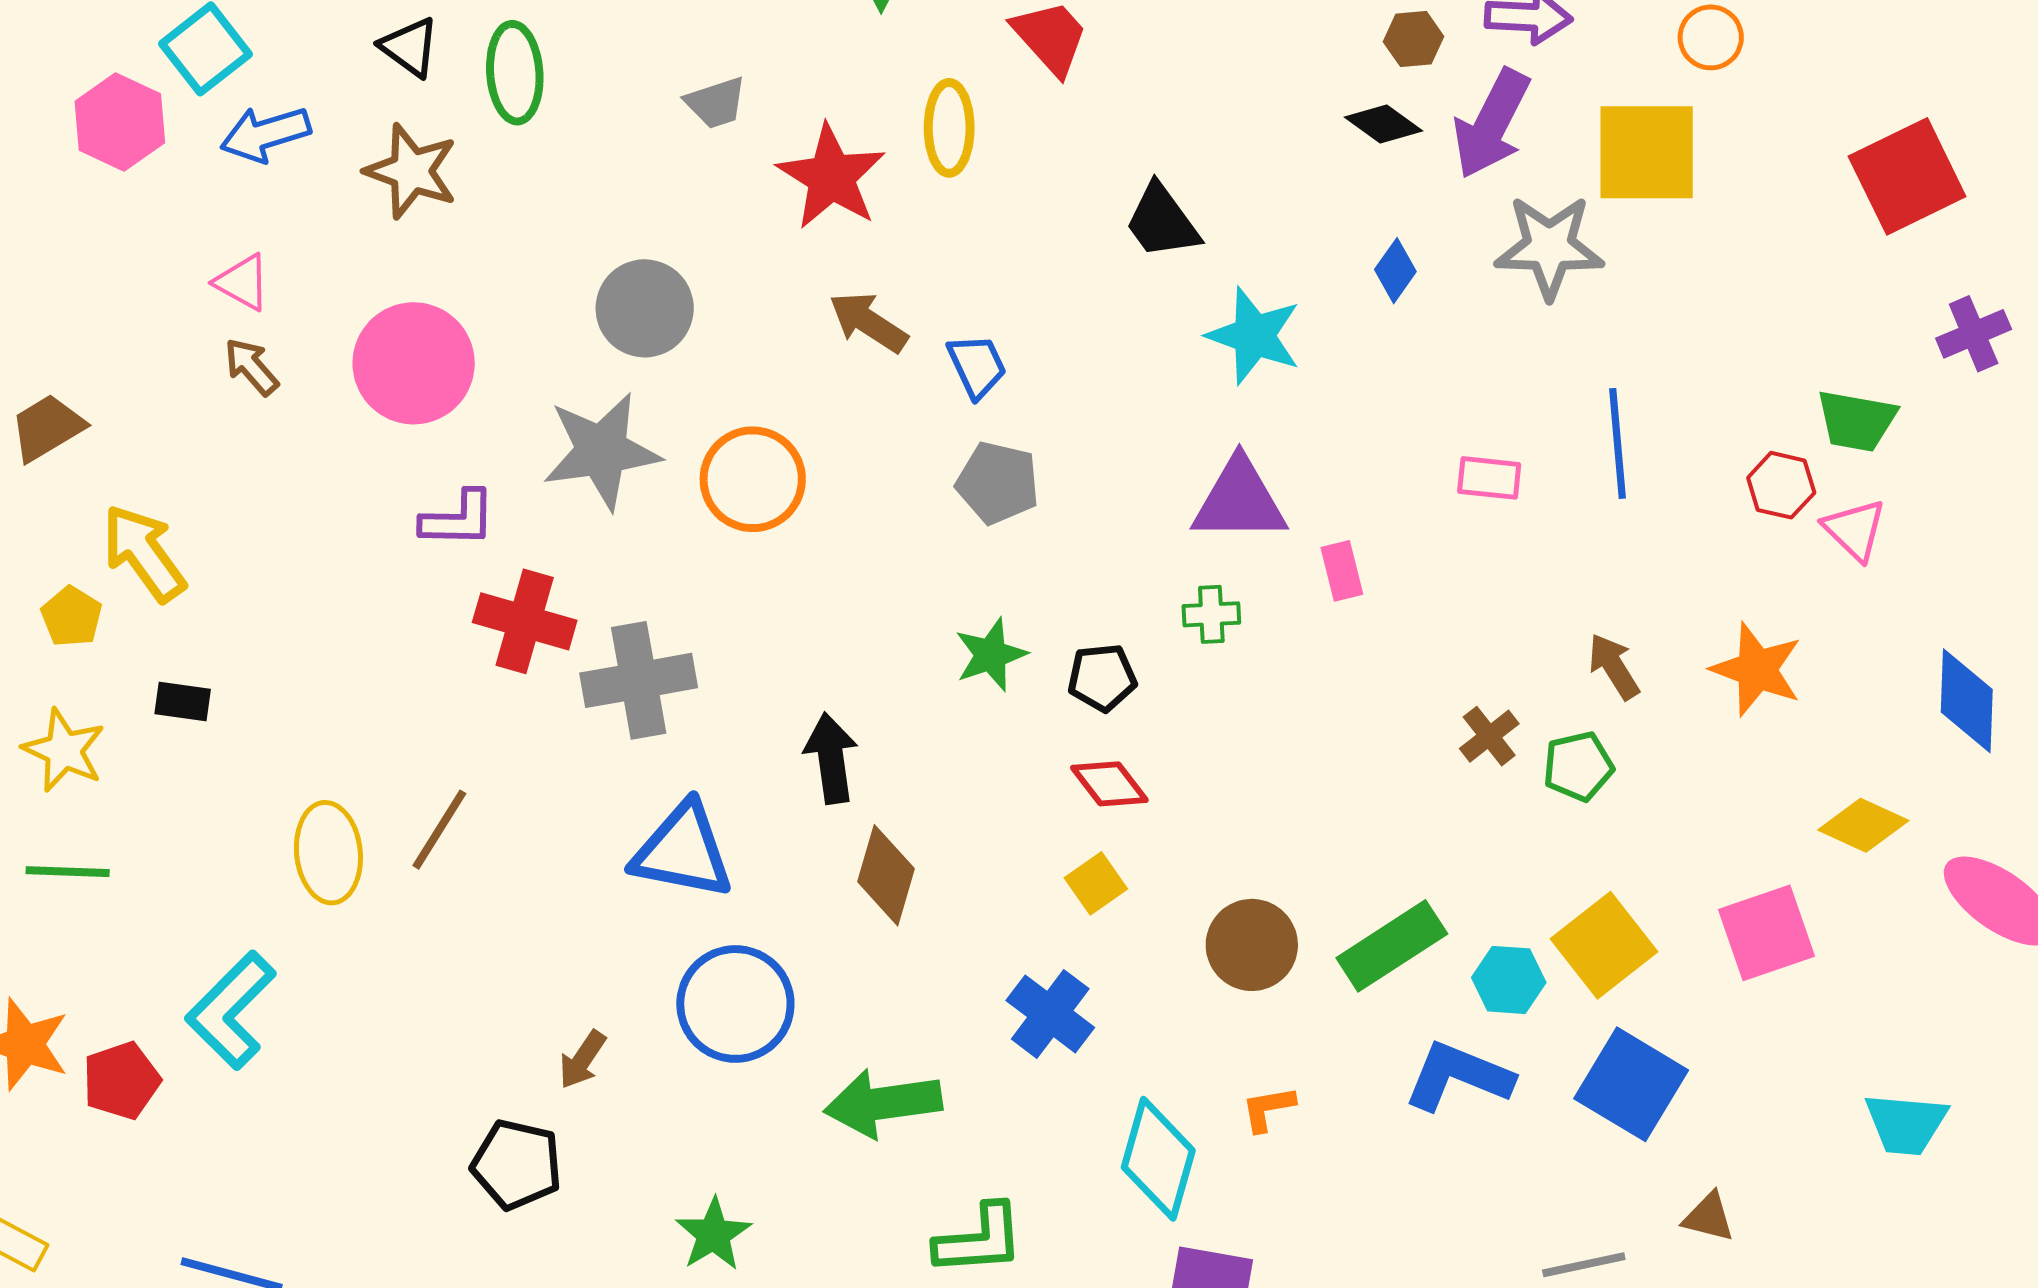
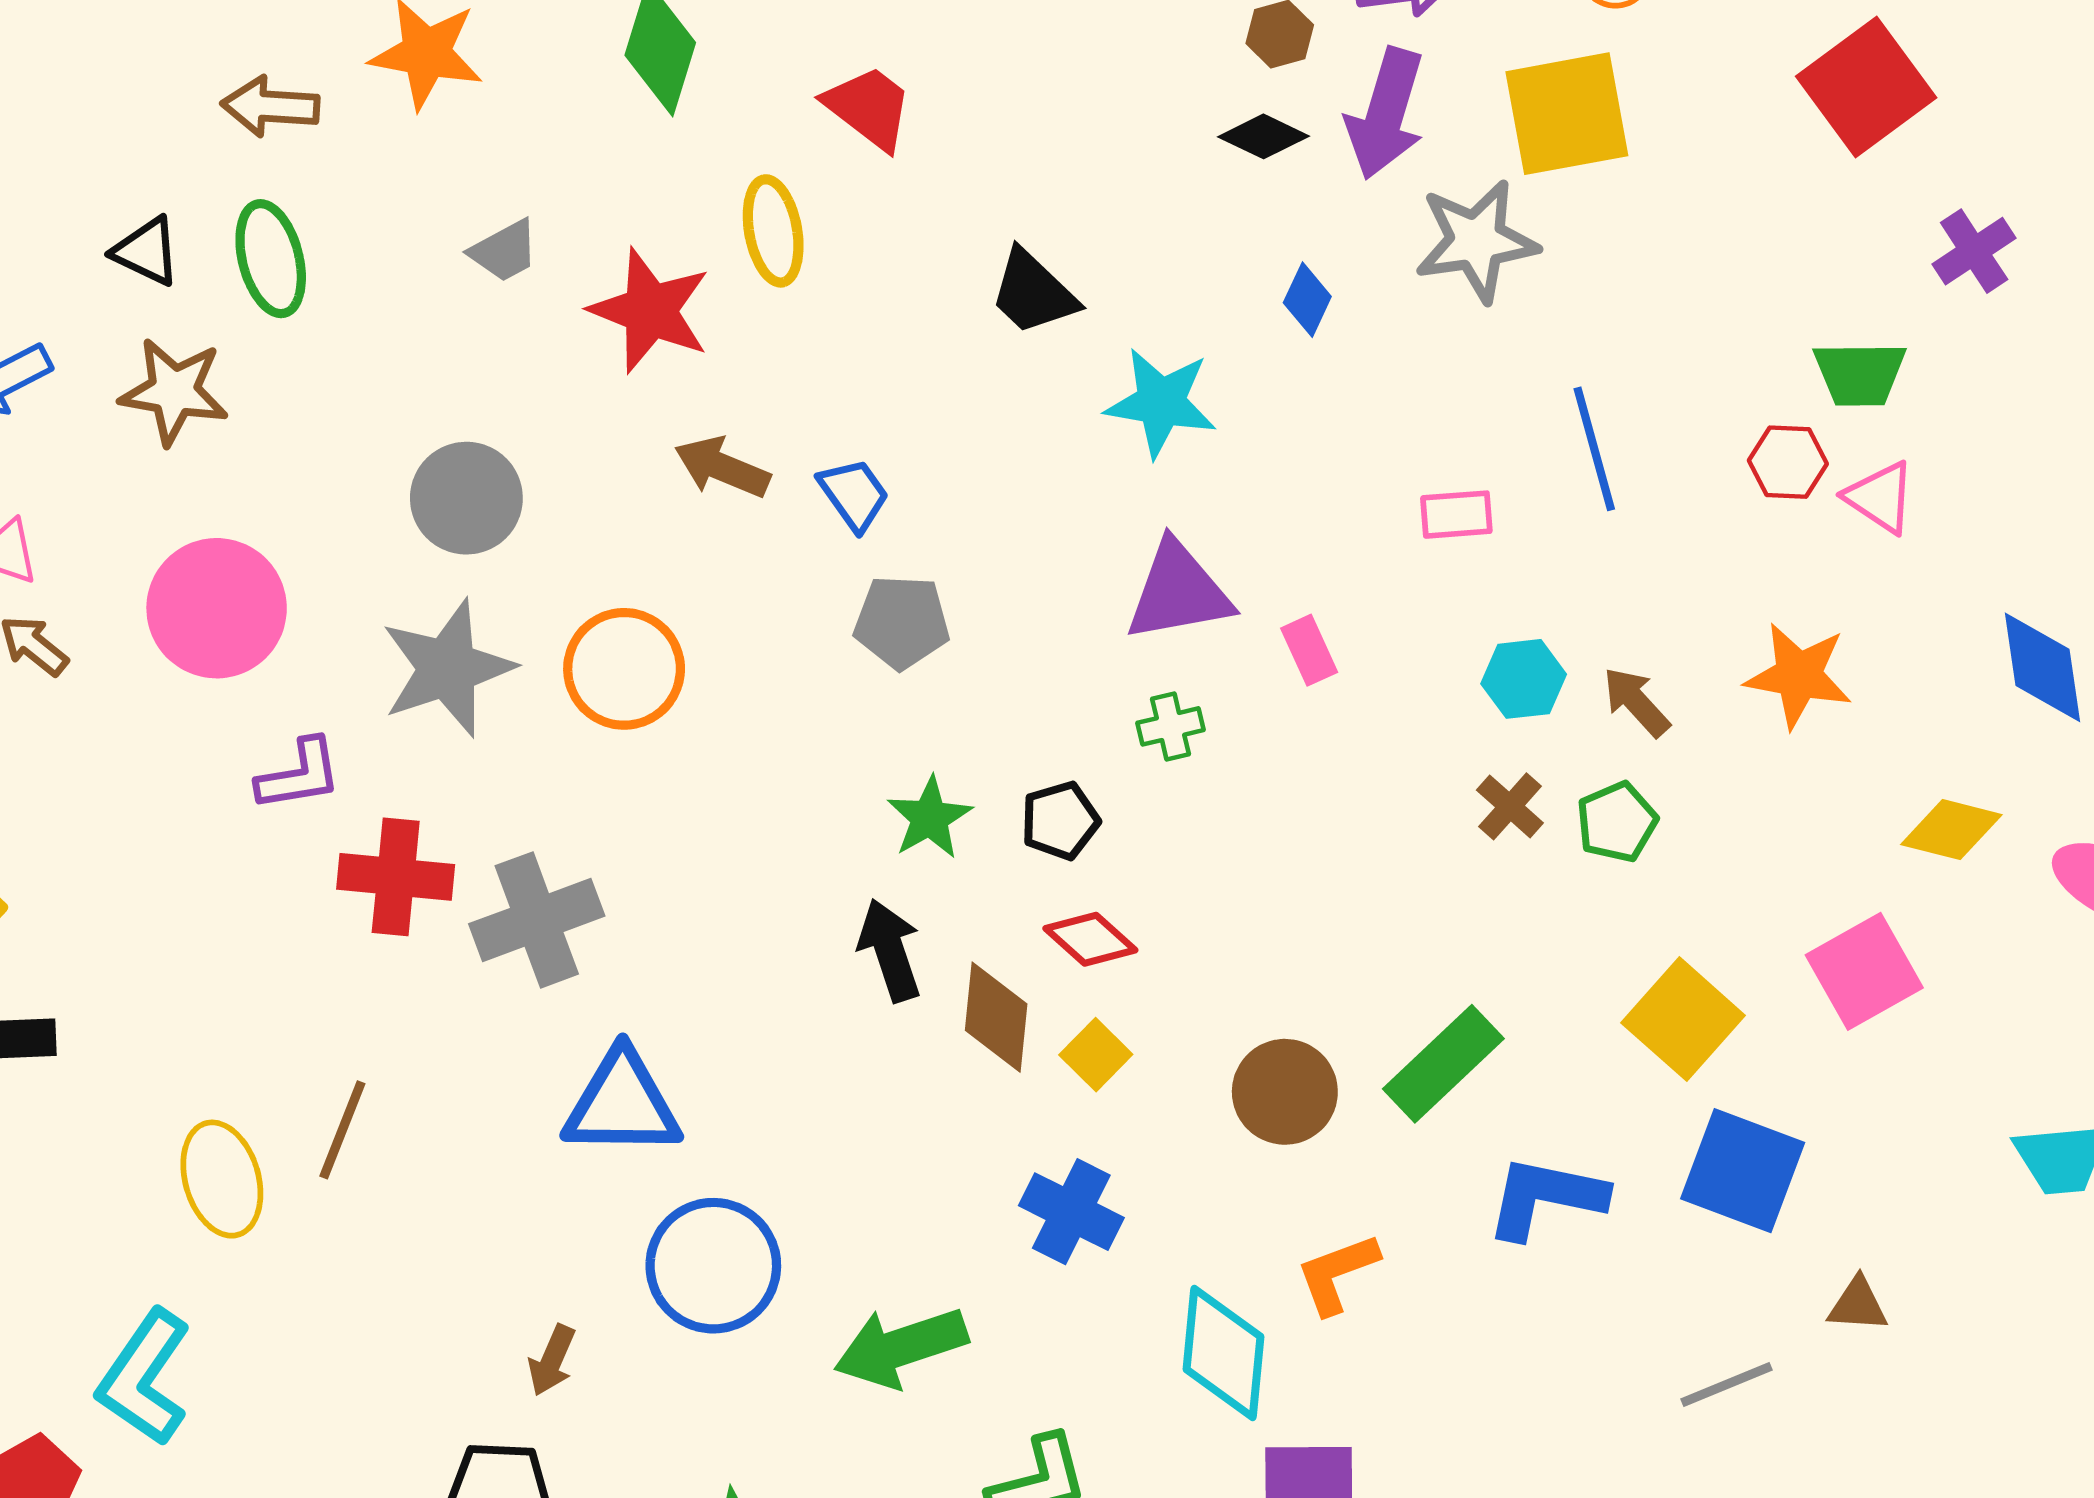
black arrow: (831, 758) -> (890, 950), moved
brown diamond: (886, 875) -> (996, 1017), moved
cyan hexagon: (1509, 980) -> (1524, 679), moved
orange L-shape: (1268, 1109) -> (1337, 1273), size x1.4

